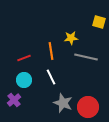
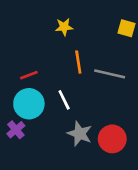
yellow star: (71, 38) -> (64, 27), moved
orange line: (51, 51) -> (78, 62), moved
cyan circle: (24, 80) -> (29, 104), size x1.5

